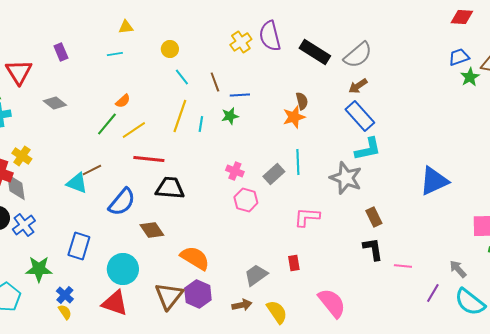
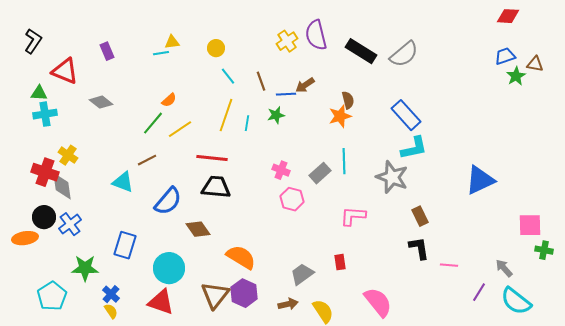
yellow triangle: (126, 27) -> (172, 42), moved
red triangle: (19, 72) -> (65, 71), turned -36
brown arrow: (358, 86) -> (305, 85), moved
red line: (149, 159) -> (212, 158), moved
brown line: (92, 170) -> (147, 160), moved

